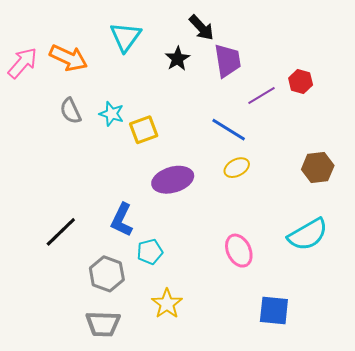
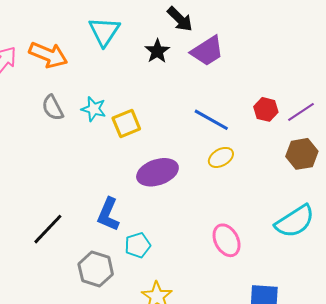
purple trapezoid: (227, 61) -> (207, 51), turned 69
red hexagon: (301, 81) -> (266, 109), moved
purple line: (262, 96) -> (301, 112), moved

